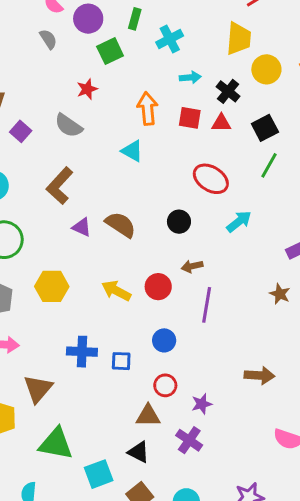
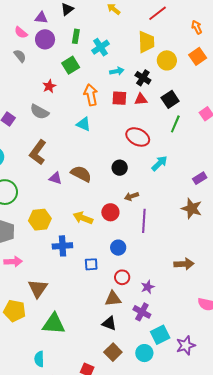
green square: (110, 51) -> (71, 65), moved
brown star: (280, 294) -> (192, 208), size x1.5
blue cross: (82, 352) -> (62, 246), moved
cyan square: (99, 474) -> (160, 335), moved

